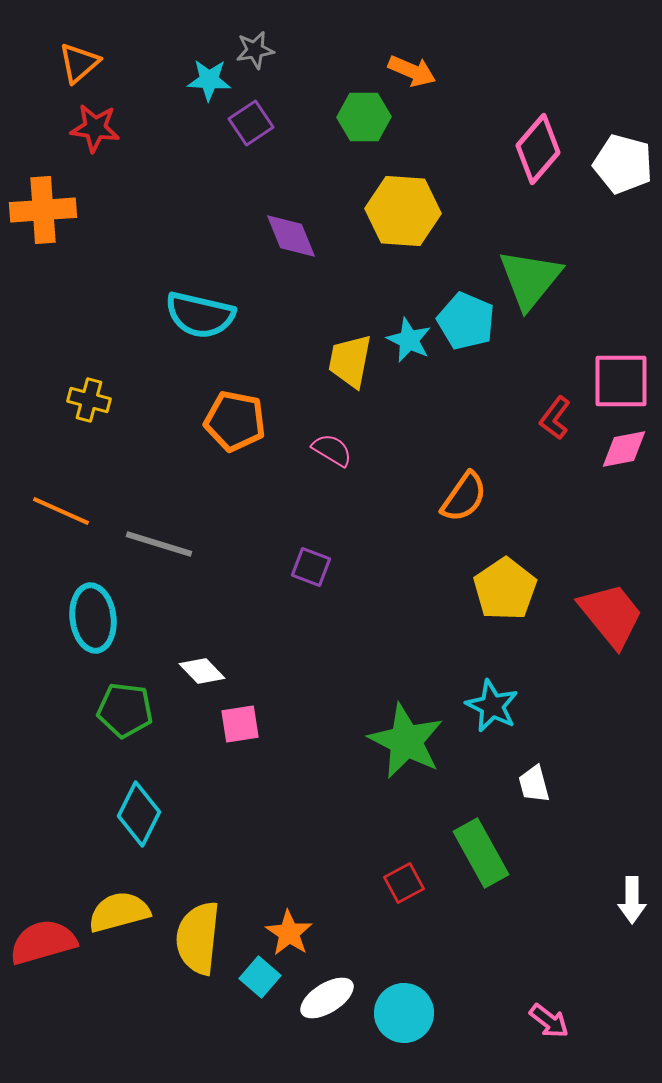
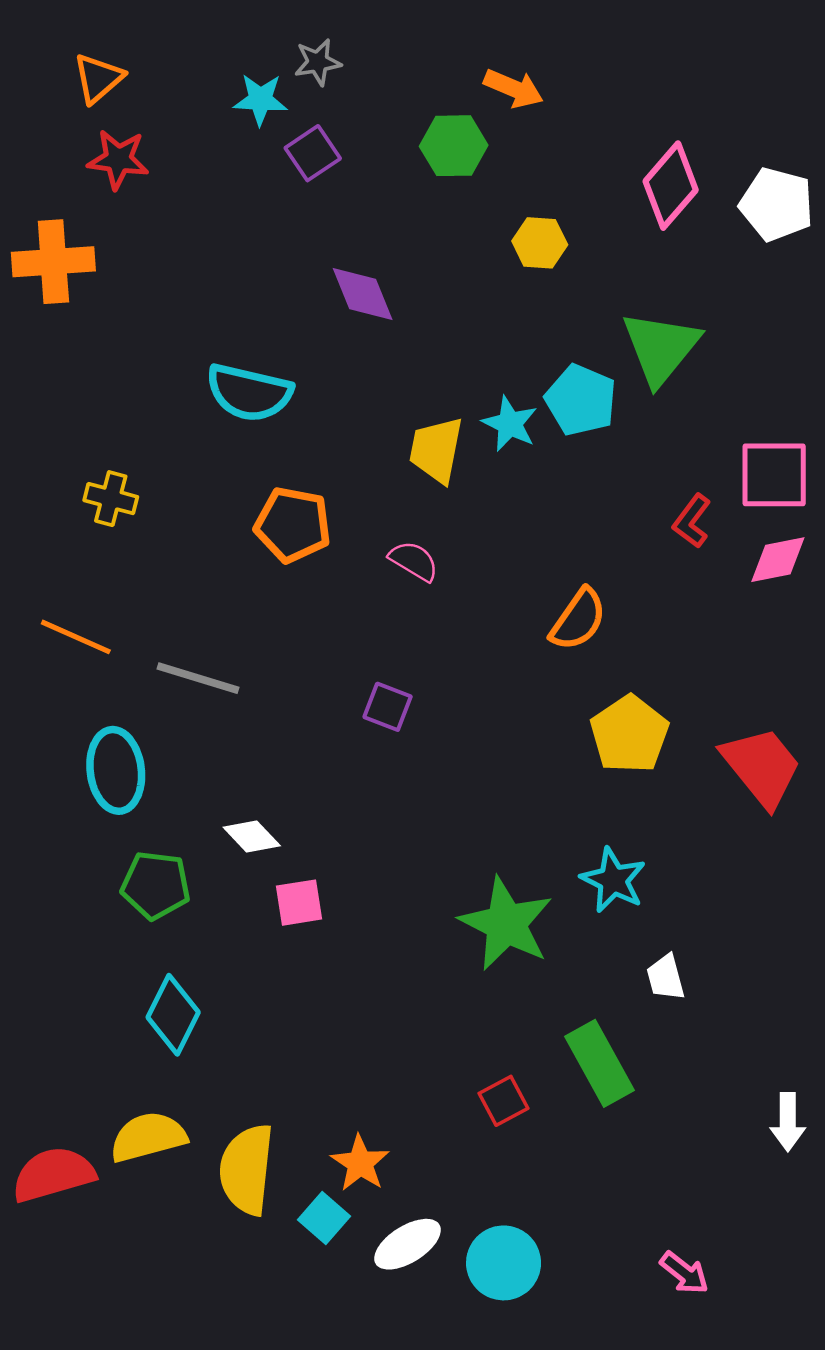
yellow hexagon: (403, 211) -> (540, 243), moved, size x0.6

